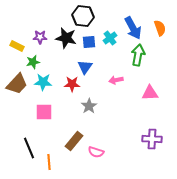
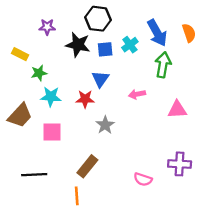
purple star: (40, 37) -> (47, 27), moved
brown trapezoid: (17, 84) -> (20, 116), moved
black line: (29, 148) -> (34, 175), turned -70
pink semicircle: (96, 152) -> (143, 179), moved
orange line: (49, 162) -> (77, 196), moved

